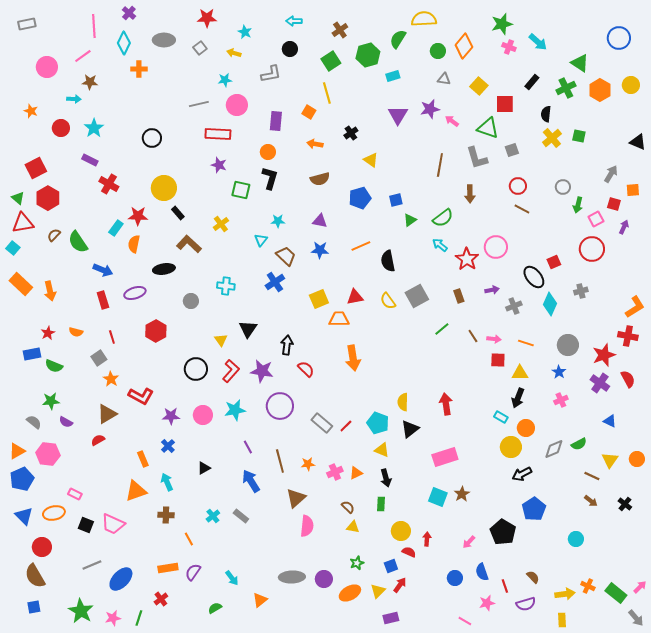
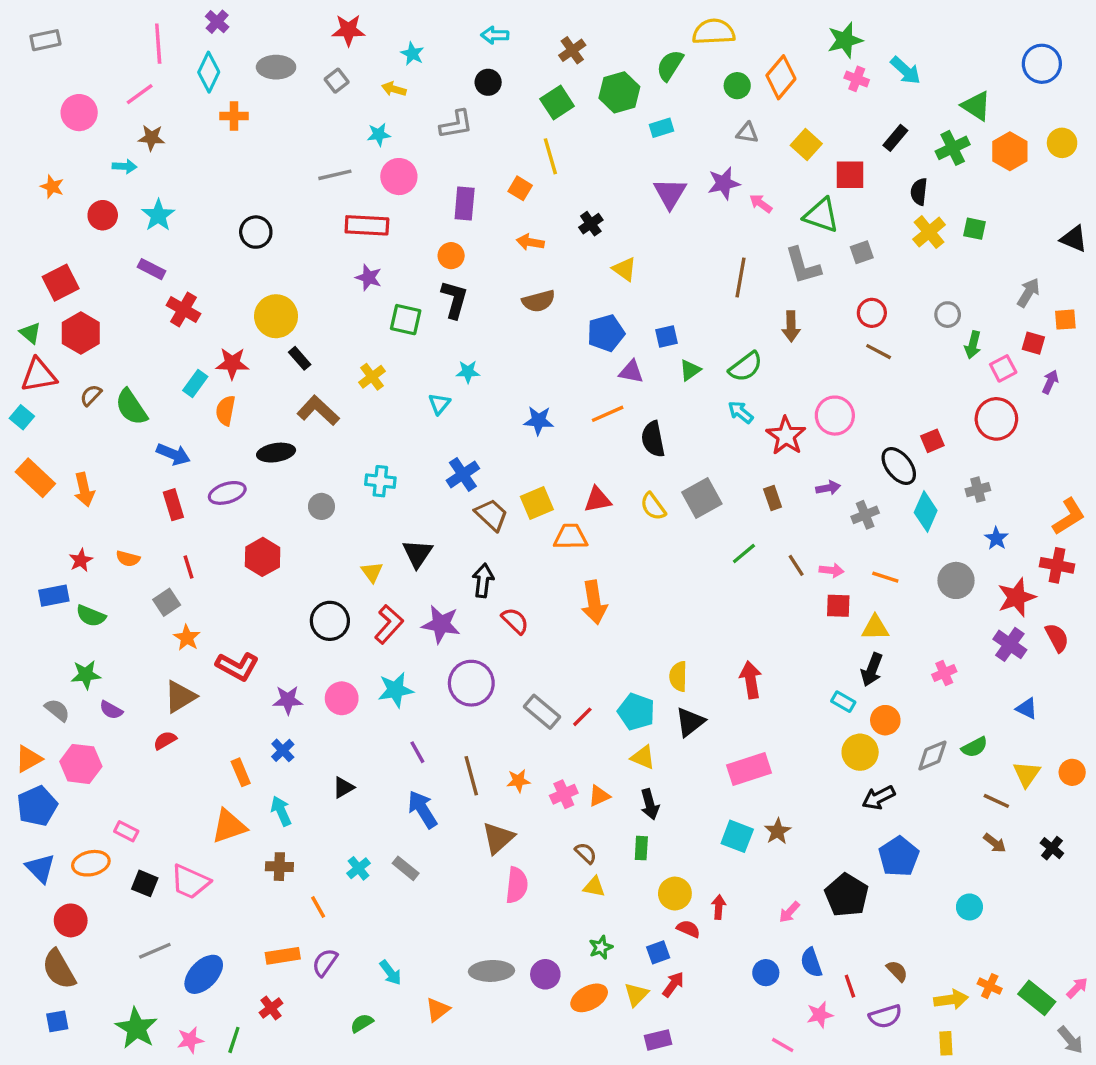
purple triangle: (320, 221) -> (631, 372), moved
brown trapezoid: (286, 256) -> (491, 515), moved
blue star: (559, 372) -> (996, 538), moved

